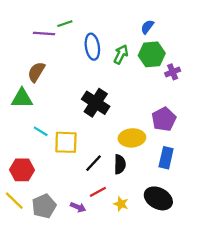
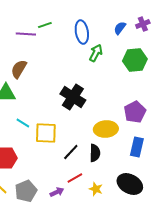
blue ellipse: (92, 47) -> (82, 32), moved
green hexagon: (152, 54) -> (135, 60), moved
purple cross: (173, 72) -> (143, 24), moved
purple arrow: (78, 207) -> (57, 192), turned -48

